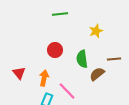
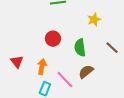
brown line: (114, 59) -> (112, 48), turned 48
brown semicircle: (97, 74) -> (86, 72), moved

